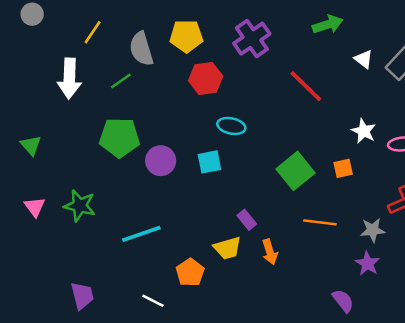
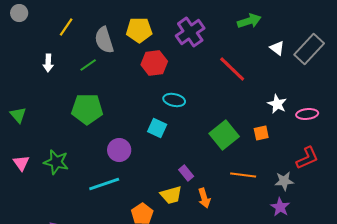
white arrow: (69, 78) -> (48, 63), size x0.6
purple circle: (161, 161) -> (119, 150), moved
cyan square: (209, 162) -> (157, 128), turned 36

